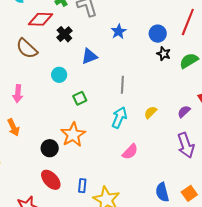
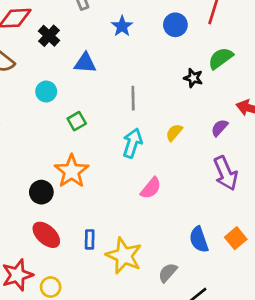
black star: (164, 54) -> (193, 78), moved
blue triangle: (89, 56) -> (85, 63), turned 30

